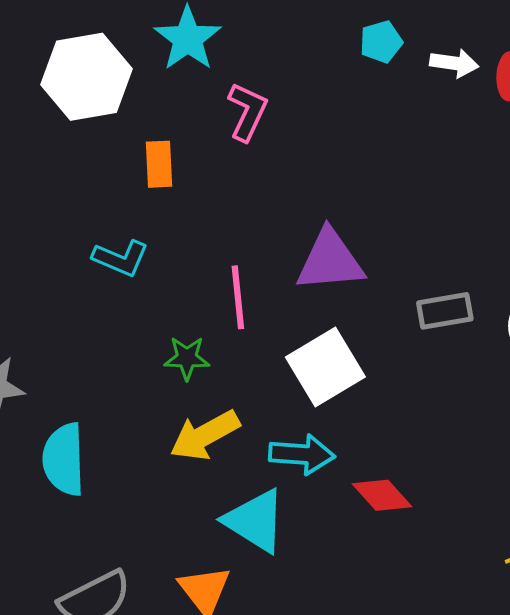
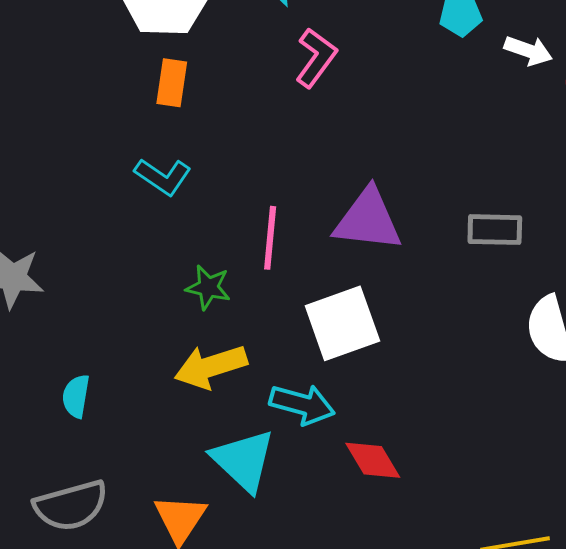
orange rectangle: (159, 164) -> (172, 83), moved
gray rectangle: (445, 311) -> (495, 230), moved
cyan semicircle: (64, 459) -> (76, 396), moved, size x0.6

